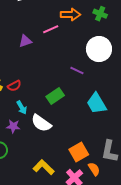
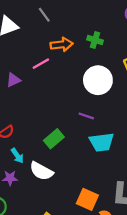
purple line: (77, 70) -> (86, 116), moved
cyan trapezoid: (97, 103) -> (102, 142), turned -60
orange square: (79, 152) -> (87, 199), turned -30

